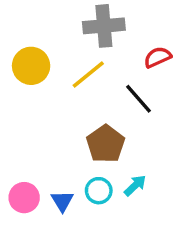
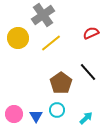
gray cross: (104, 26) -> (43, 15), moved, turned -30
black line: (139, 99) -> (88, 72), moved
cyan arrow: (135, 185) -> (86, 118), moved

